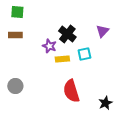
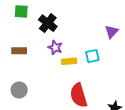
black cross: (67, 34) -> (48, 23), moved
brown rectangle: (15, 35) -> (19, 51), moved

